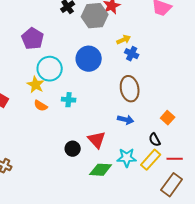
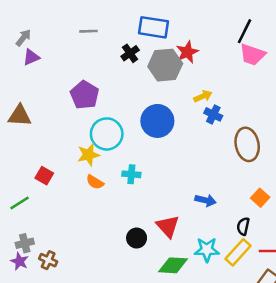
yellow star: (36, 85) -> (88, 155), turned 30
brown ellipse: (130, 89) -> (247, 144), moved
black semicircle: (155, 140) -> (243, 226), turned 40

